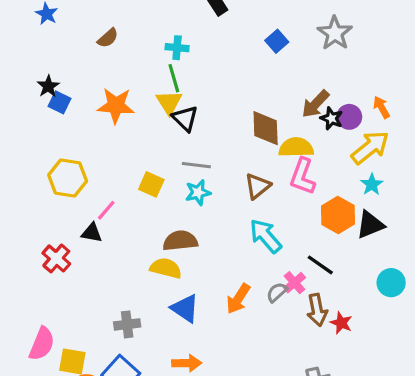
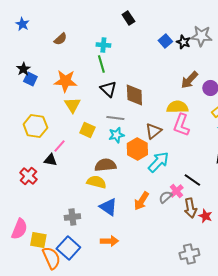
gray star: (335, 33) -> (201, 36), turned -30
yellow triangle: (169, 102) -> (72, 105), moved
black star: (332, 118) -> (183, 42), moved
brown diamond: (266, 128) -> (134, 95), moved
orange hexagon: (338, 215) -> (137, 149), moved
cyan arrow: (266, 236) -> (158, 162), turned 85

